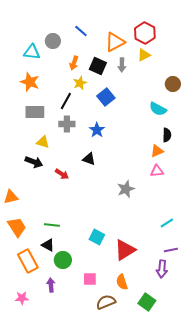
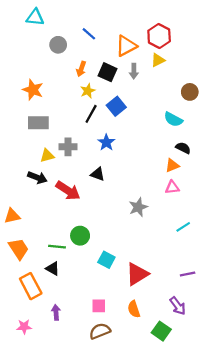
cyan triangle: (32, 52) -> (35, 17), moved
black line: (66, 101) -> (91, 114), moved
gray cross: (67, 124) -> (68, 147), moved
black semicircle: (167, 135) -> (183, 148), turned -64
yellow triangle: (43, 142) -> (47, 156), turned -32
red arrow: (62, 174) -> (68, 191), size x1.6
cyan line: (167, 223) -> (183, 227), moved
green circle: (63, 260) -> (80, 236), moved
purple arrow: (162, 269) -> (178, 306), moved, turned -42
brown semicircle: (106, 302) -> (100, 331), moved

